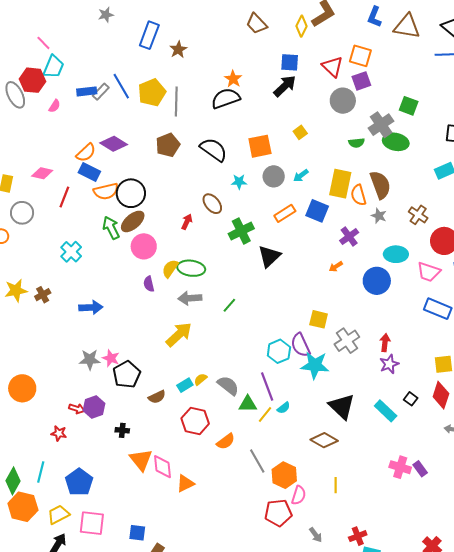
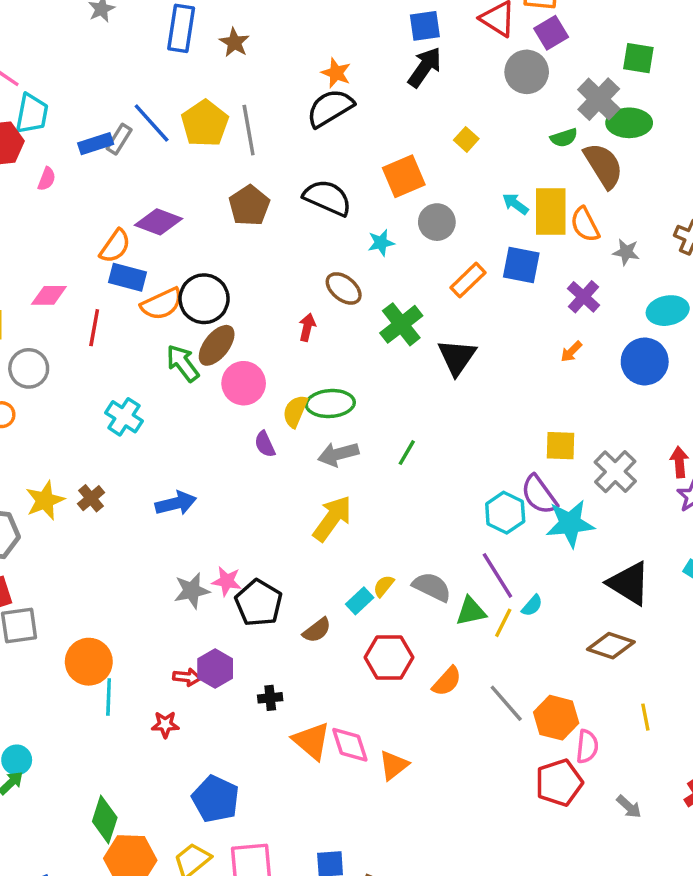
cyan arrow: (301, 176) -> (515, 204), moved, turned 84
brown semicircle: (380, 185) -> (603, 166), moved
cyan line: (41, 472) -> (109, 697), moved

